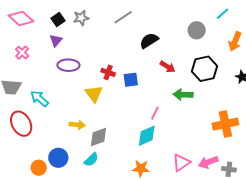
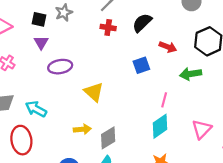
black square: (58, 20) -> (39, 19), turned -32
red cross: (108, 72) -> (108, 27), moved
blue square: (131, 80) -> (141, 65), moved
red ellipse: (21, 124) -> (21, 140), turned 30
pink triangle: (181, 163) -> (202, 129), moved

